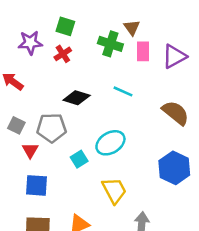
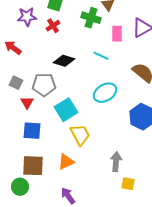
pink rectangle: (143, 51) -> (117, 34), moved
cyan ellipse: (110, 143) -> (105, 93), moved
cyan square: (79, 159) -> (66, 110), size x1.6
yellow trapezoid: (114, 190) -> (80, 135), moved

